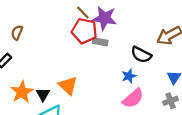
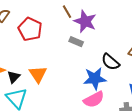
red pentagon: (84, 31) -> (30, 29), moved
blue star: (129, 76) -> (95, 79), size x1.6

